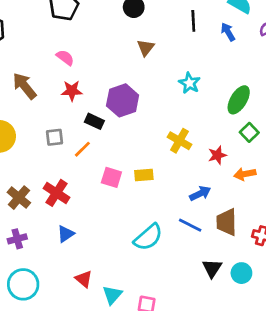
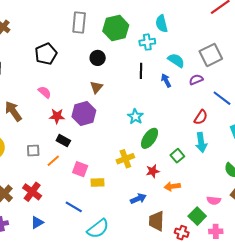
brown triangle: (146, 48) -> (96, 87), moved
red star: (72, 91) -> (57, 116), moved
purple hexagon: (123, 100) -> (84, 113), moved
green ellipse: (239, 100) -> (150, 138), moved
yellow cross: (179, 141) -> (125, 159), turned 36
pink square: (111, 177) -> (80, 169), moved
blue line: (190, 225) -> (74, 207), moved

